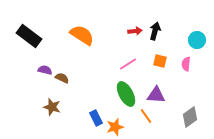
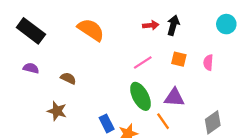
cyan circle: (197, 40) -> (226, 24), moved
purple semicircle: (45, 70) -> (31, 68), moved

